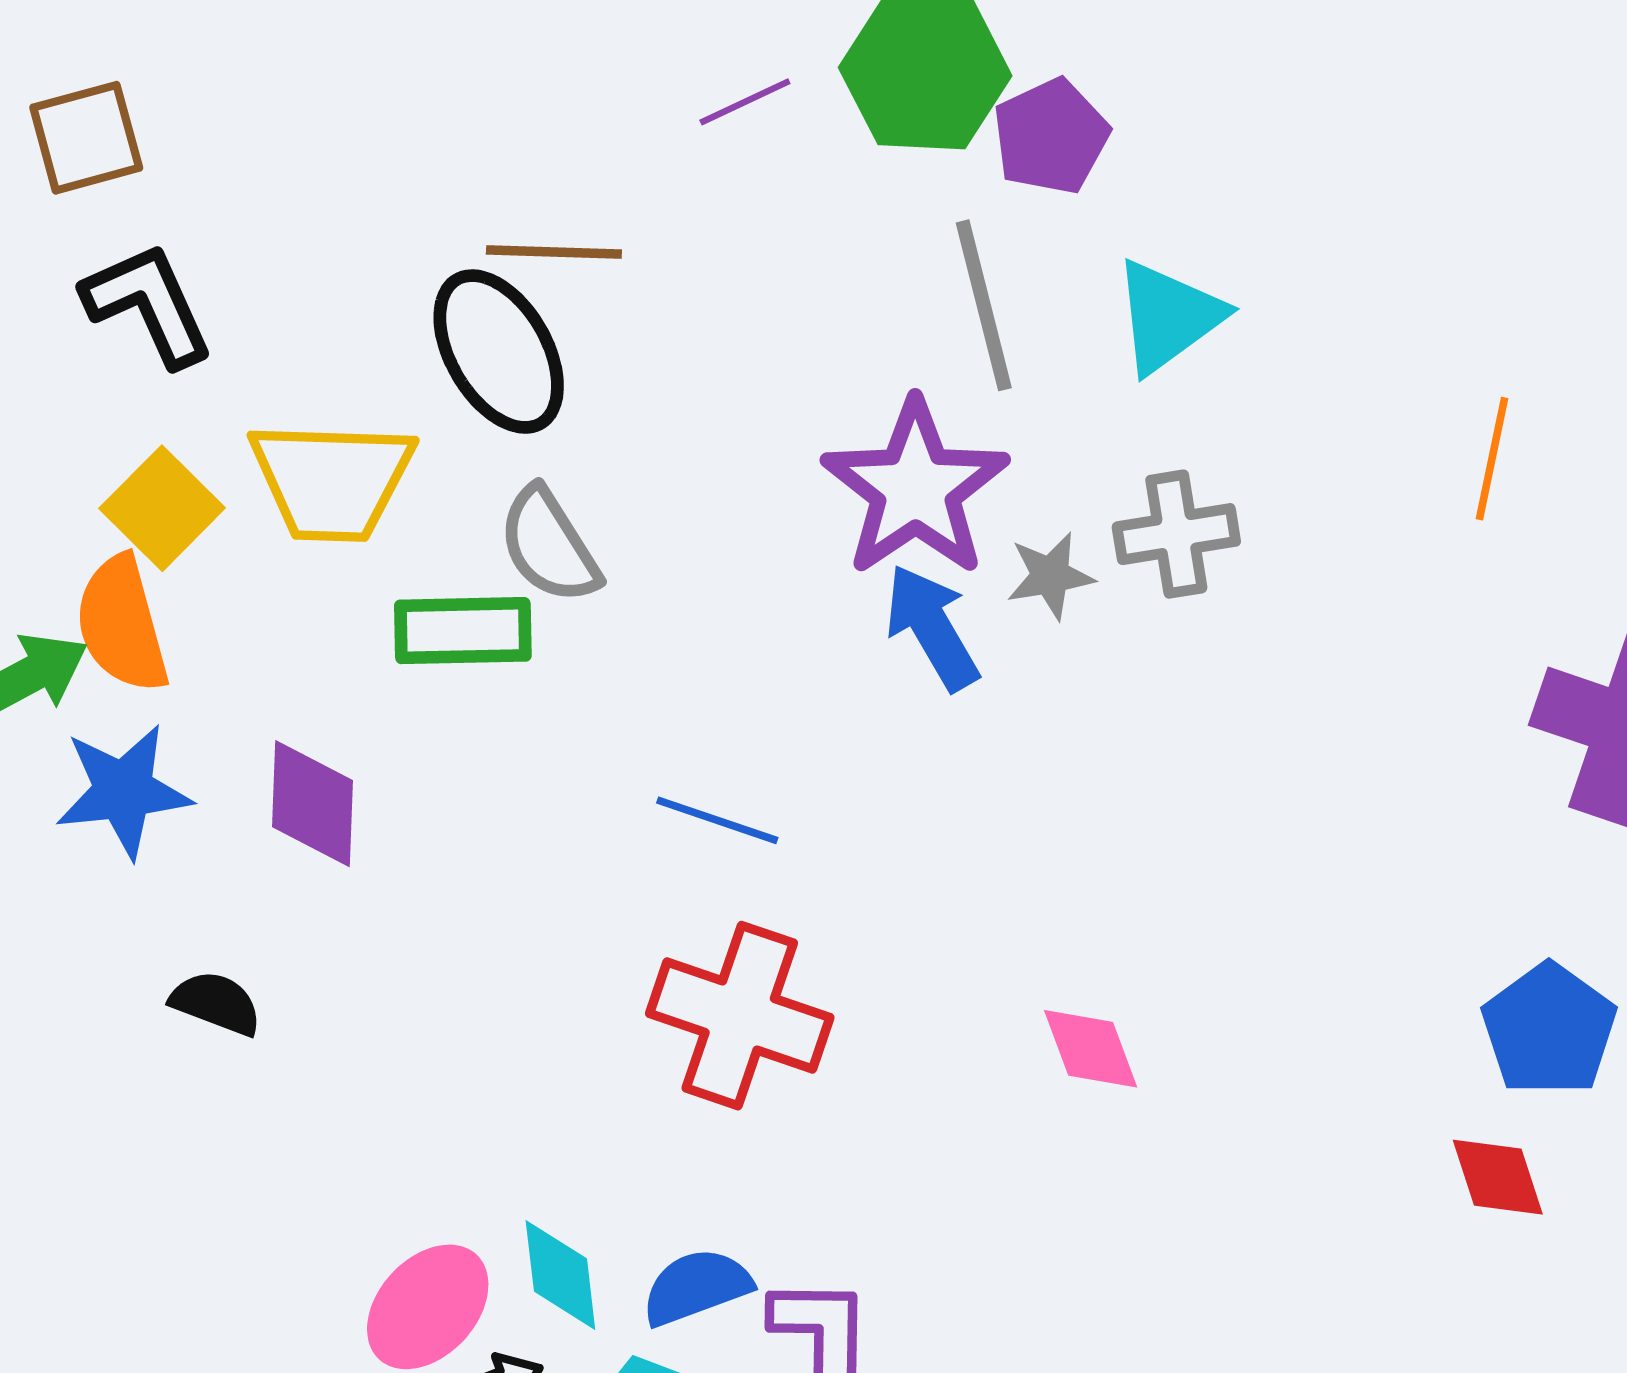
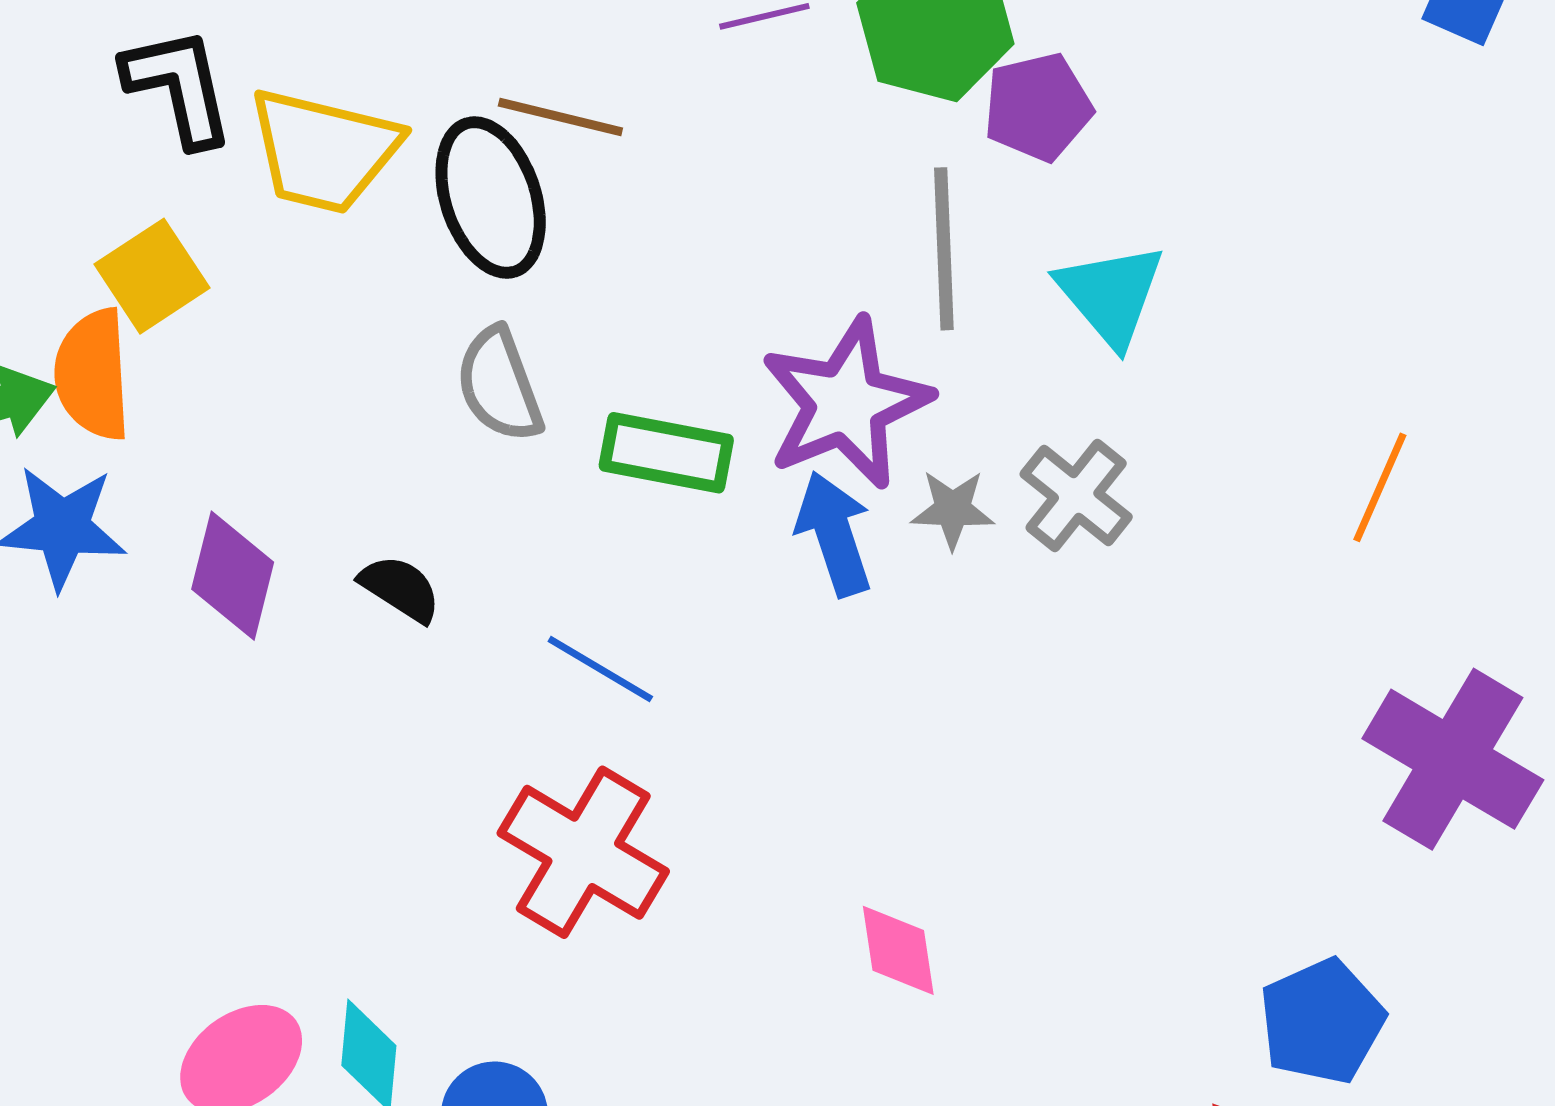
cyan triangle: (1168, 316) -> (1111, 295), turned -46
yellow trapezoid: (332, 480) -> (324, 151), moved
gray cross: (1176, 534) -> (1076, 495), turned 36
green rectangle: (463, 631) -> (666, 453), moved
black semicircle: (216, 1003) -> (400, 588), moved

